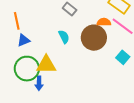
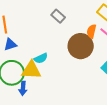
orange semicircle: (104, 22) -> (91, 31), turned -80
cyan semicircle: (64, 37) -> (41, 58), moved, turned 88

